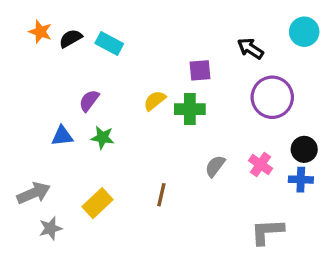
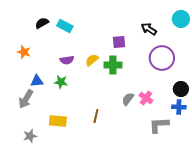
orange star: (40, 32) -> (24, 52), moved
purple semicircle: (89, 101) -> (67, 60), moved, turned -136
pink cross: (260, 164) -> (146, 98), moved
gray arrow: (34, 193) -> (26, 99), moved, turned 144
yellow rectangle: (97, 203) -> (58, 121), turned 48
gray L-shape: (267, 232) -> (159, 125), moved

